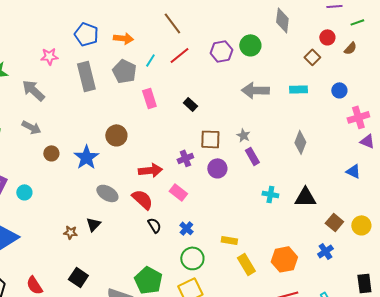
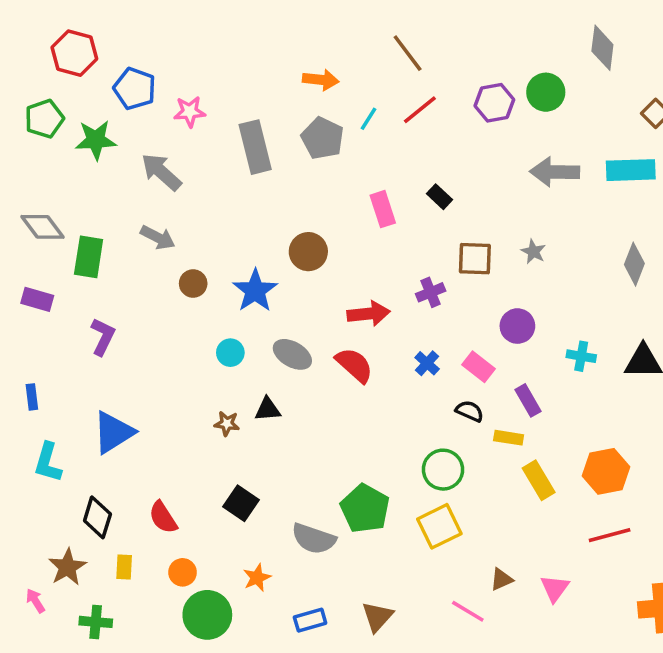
blue pentagon: (86, 34) -> (135, 89), moved
cyan rectangle: (298, 89) -> (631, 170), size x1.5
pink rectangle: (149, 98) -> (383, 209), moved
purple rectangle: (252, 156) -> (528, 400), moved
purple circle: (217, 168) -> (517, 326), moved
cyan circle: (24, 192) -> (230, 353), moved
pink rectangle: (178, 192) -> (478, 367), moved
black triangle: (93, 224) -> (268, 409), turned 42
black semicircle: (154, 225) -> (470, 411), moved, turned -35
blue cross: (186, 228) -> (427, 363), moved

